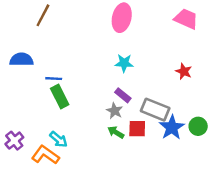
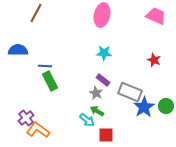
red square: (137, 129) -> (106, 135), moved
cyan arrow: (58, 139) -> (87, 120), moved
purple cross: (14, 141) -> (26, 118), moved

